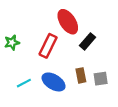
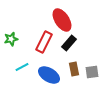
black rectangle: (87, 41) -> (69, 43), moved
cyan line: (24, 83) -> (22, 67), moved

